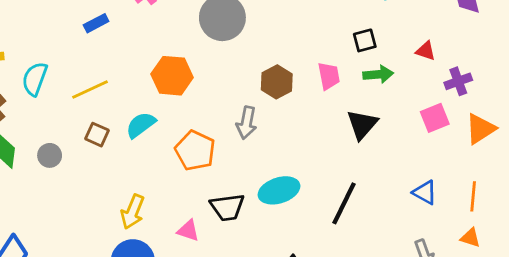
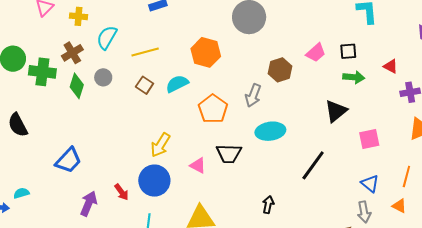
pink trapezoid: (329, 76) -> (316, 53), moved, turned 50
pink square: (435, 118) -> (369, 139), moved
gray circle: (50, 155) -> (103, 77), moved
cyan ellipse: (279, 190) -> (270, 131), moved
blue triangle: (425, 192) -> (370, 184), moved

